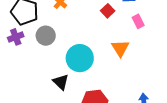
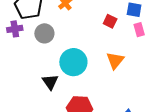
red square: (108, 11) -> (110, 21), turned -32
pink rectangle: (138, 21) -> (139, 30), moved

